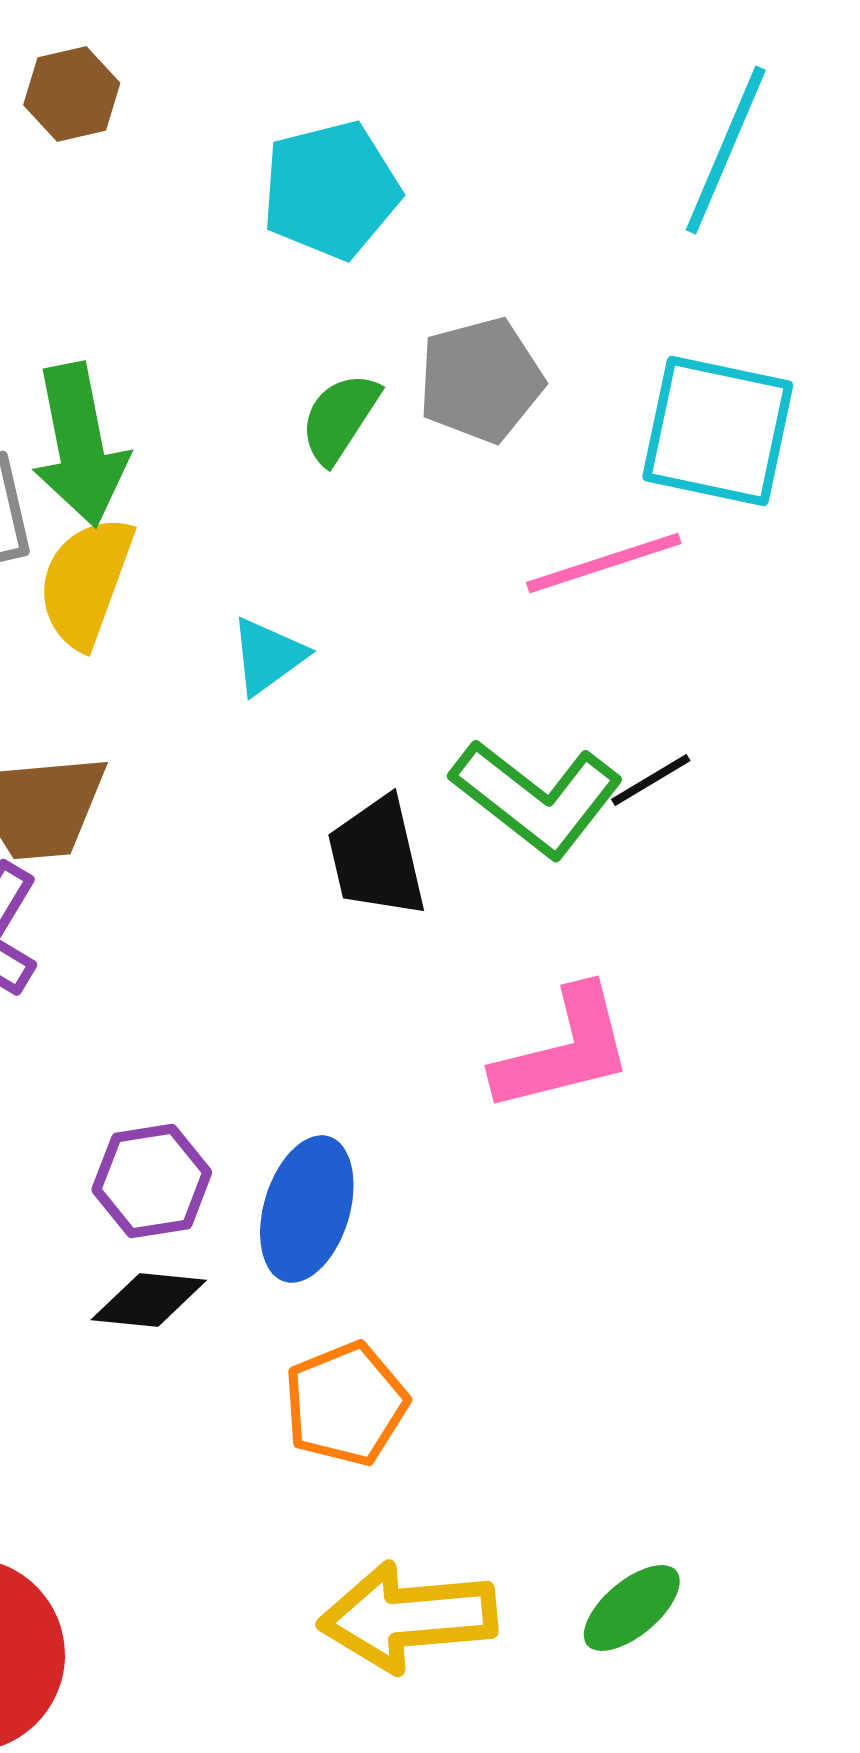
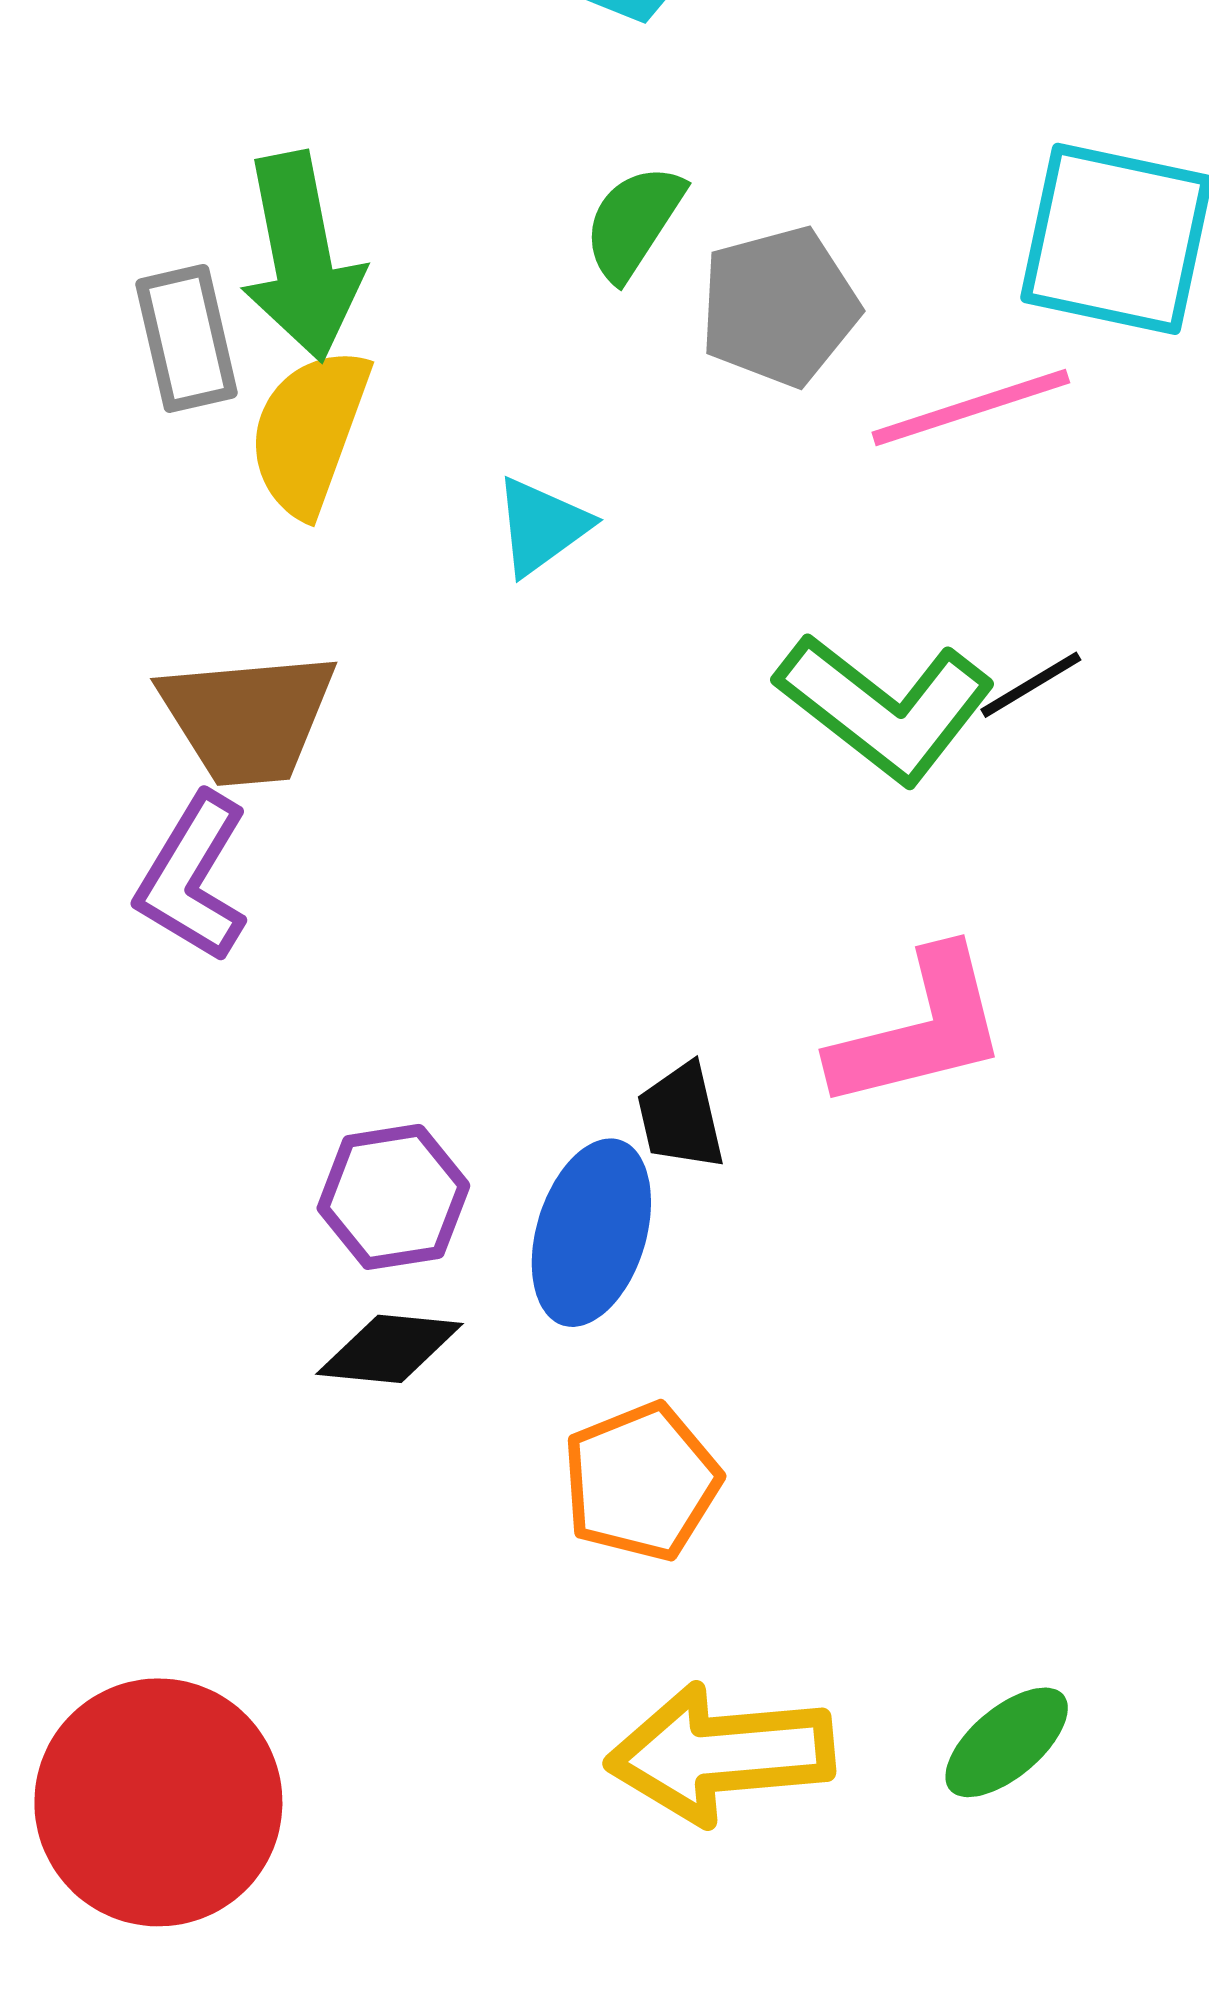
gray pentagon: (481, 380) -> (779, 307), moved
black trapezoid: (377, 857) -> (681, 1116), moved, size x0.7

